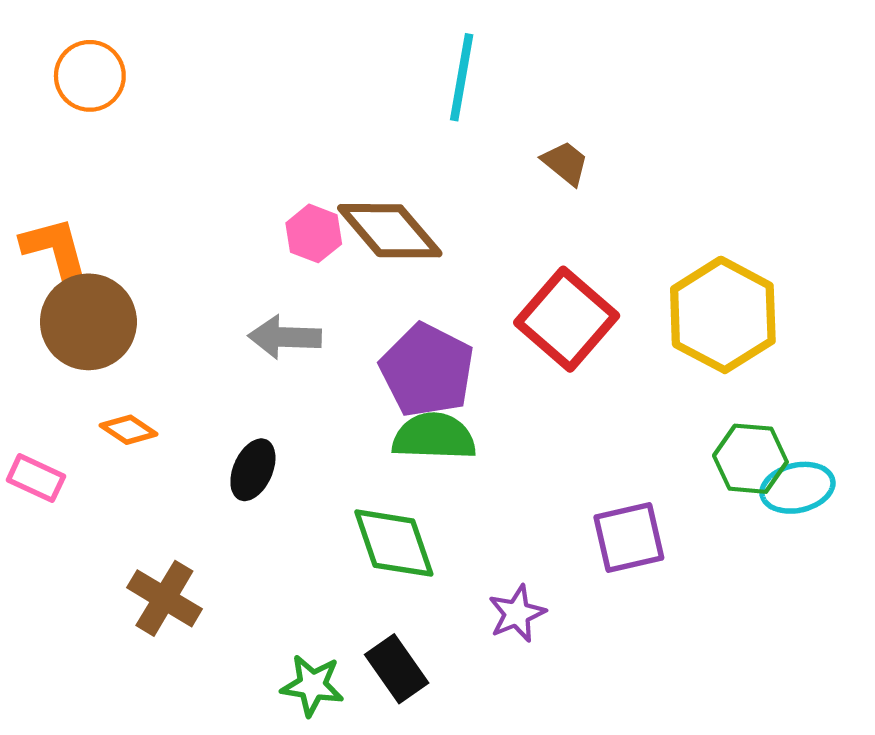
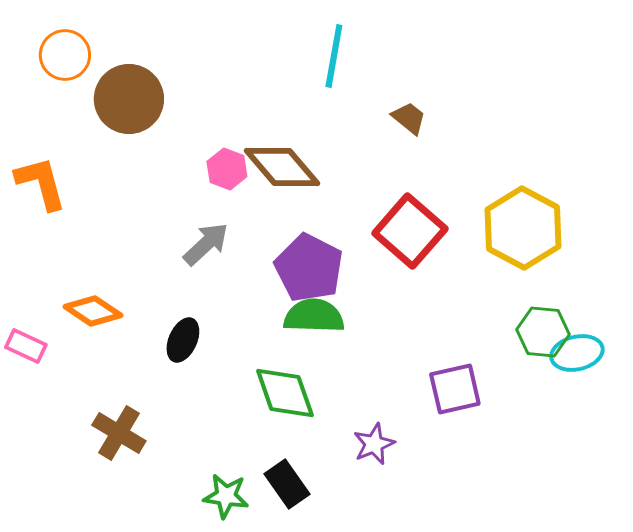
brown circle: (88, 322) -> (129, 99), moved
gray arrow: (285, 337) -> (206, 244), turned 135
orange diamond: (129, 430) -> (93, 311), size x1.4

